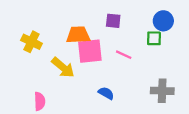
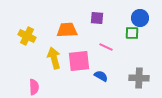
pink square: (90, 51) -> (79, 61), moved
yellow arrow: (63, 67) -> (54, 58), turned -145
blue semicircle: (106, 93) -> (101, 76), moved

